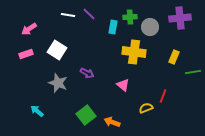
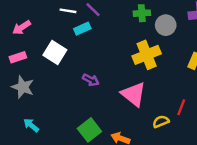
cyan rectangle: (113, 27) -> (82, 29), moved, turned 56
yellow cross: (134, 52) -> (147, 55), turned -30
gray star: (58, 83) -> (23, 87), moved
pink triangle: (123, 85) -> (134, 94), size x1.6

